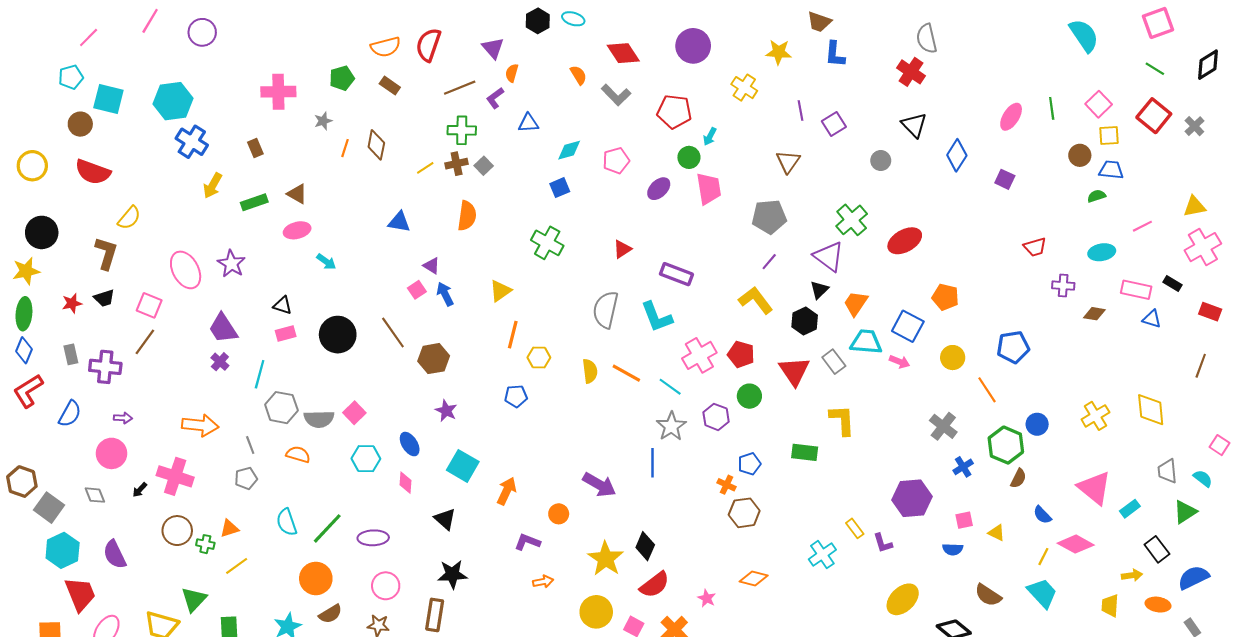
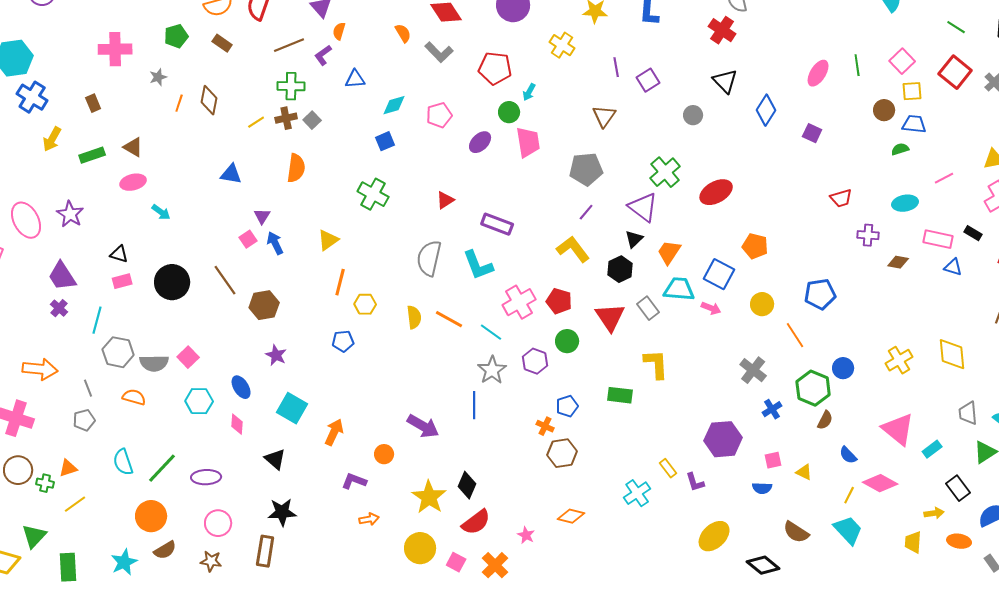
purple triangle: (432, 266) -> (262, 216), turned 30

